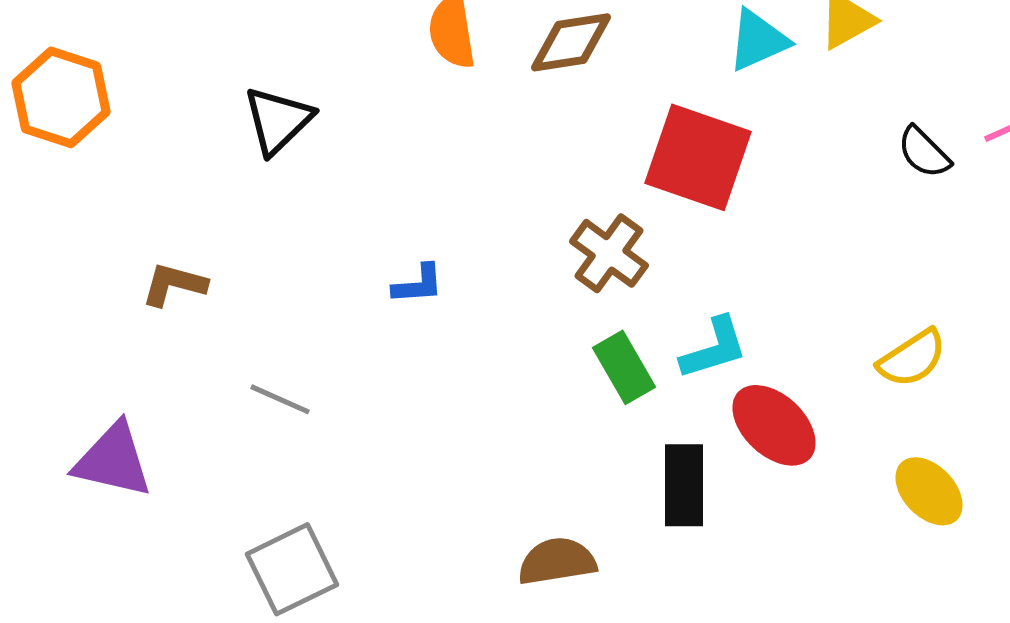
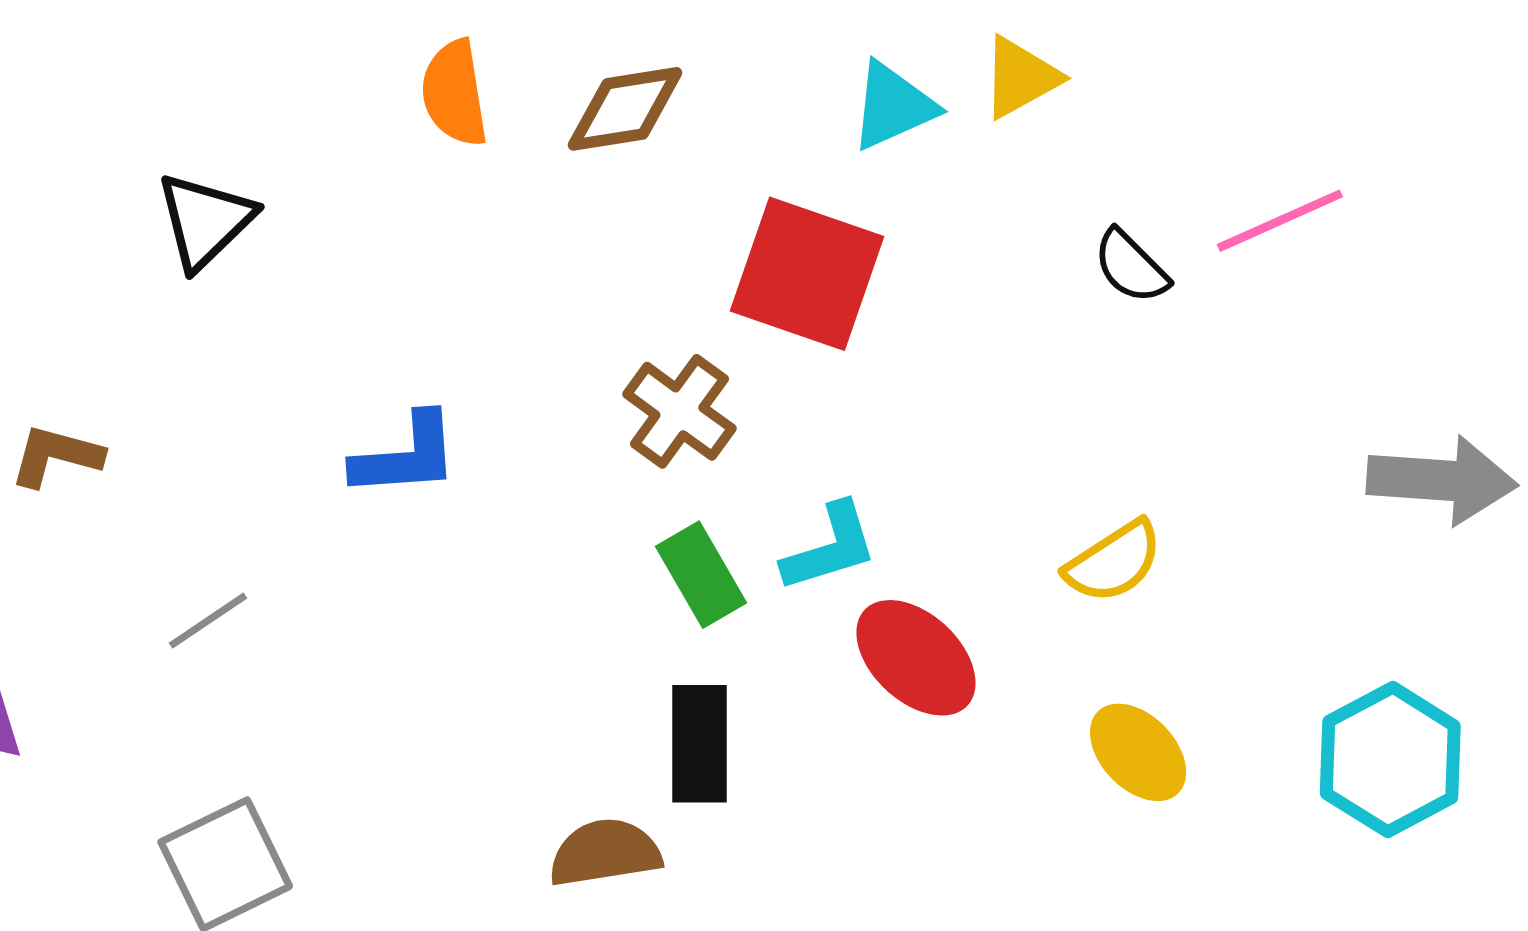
blue L-shape: (418, 284) -> (406, 456), size x1.5
gray line: (280, 399) -> (208, 621), turned -58
black rectangle: (684, 485) -> (700, 744), moved

